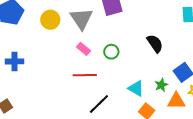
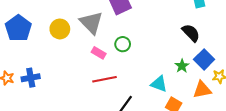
black semicircle: (155, 43) -> (191, 33), moved
green circle: (111, 52) -> (123, 44), moved
green star: (161, 85) -> (182, 66), moved

